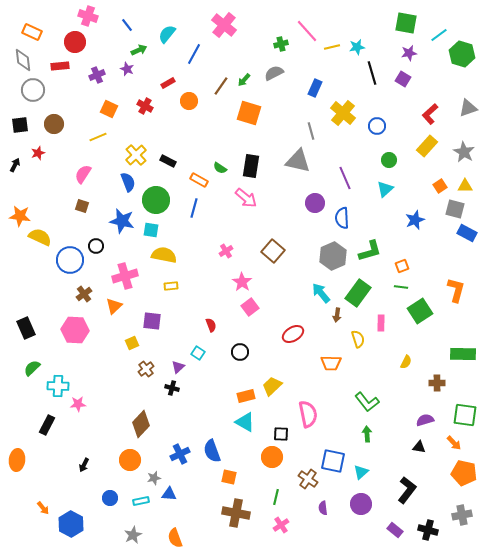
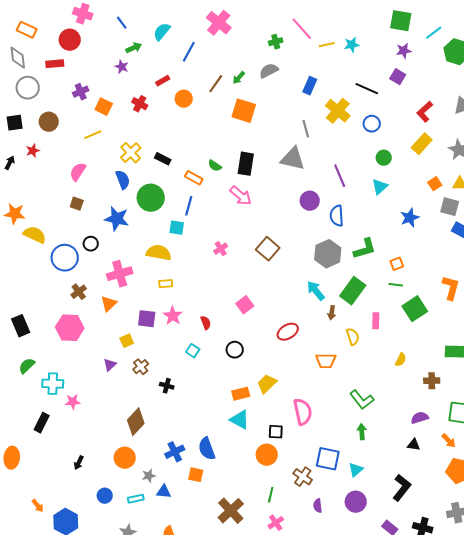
black line: (372, 73) -> (367, 89), moved, turned -50
purple cross: (97, 75) -> (81, 92), moved
cyan square: (151, 230) -> (177, 228), moved
pink star: (242, 282) -> (173, 316), moved
purple triangle: (178, 367) -> (110, 365), moved
orange square: (229, 477) -> (196, 475), moved
brown cross: (236, 513) -> (231, 511), turned 36

